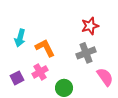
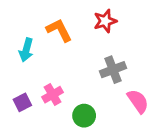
red star: (90, 26) -> (105, 21), moved
orange L-shape: (45, 48) -> (59, 30), moved

